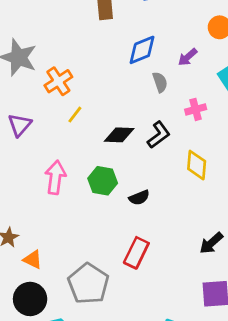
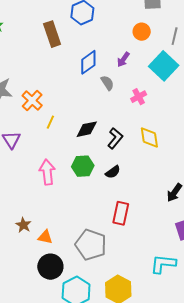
black L-shape: (159, 135) -> (115, 138), moved

